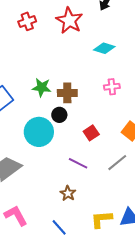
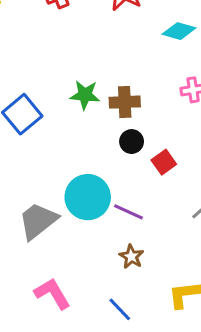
black circle: (59, 115) -> (132, 142), moved
cyan circle: (39, 132) -> (88, 197), moved
purple line: (78, 163) -> (128, 212), moved

